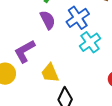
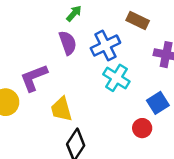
cyan cross: (90, 42) -> (116, 78), turned -30

